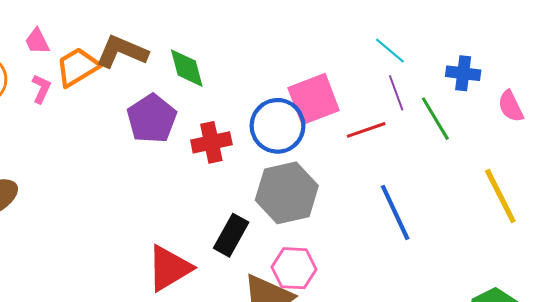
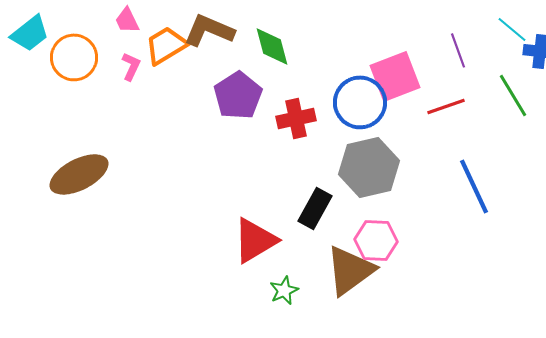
cyan line: (390, 51) -> (512, 29), moved
purple line: (396, 93) -> (458, 50), moved

